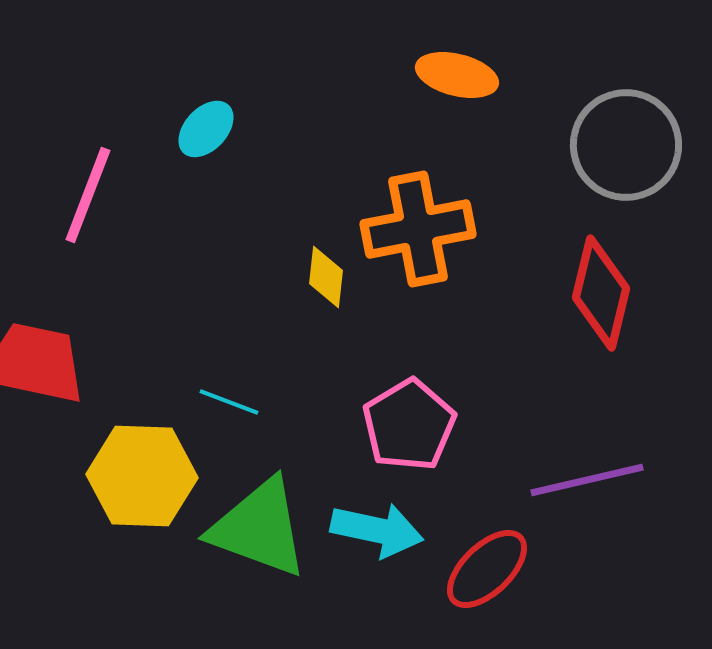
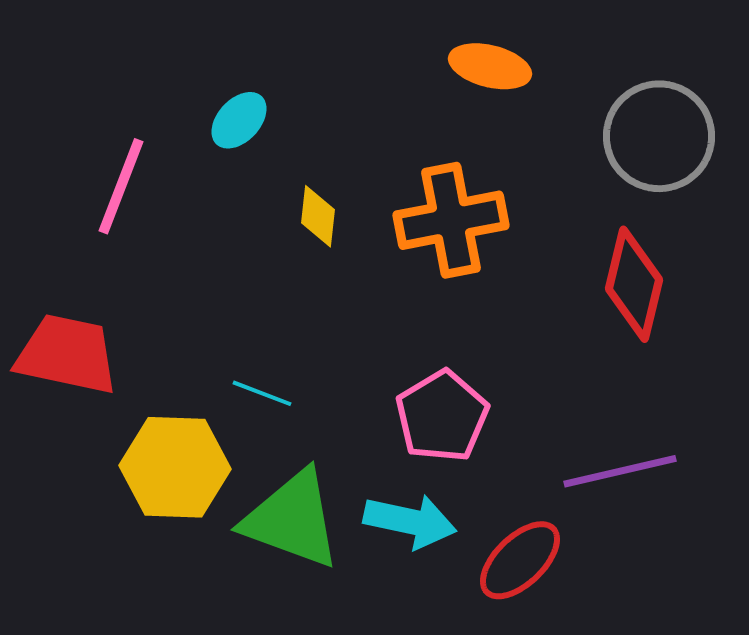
yellow diamond: (326, 277) -> (318, 216), moved

